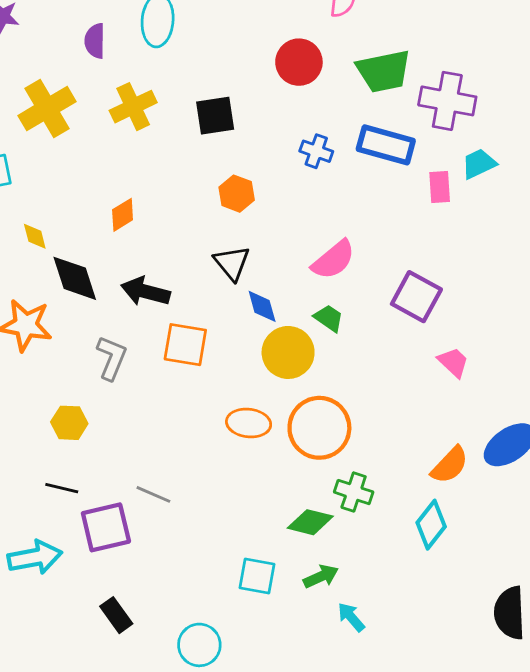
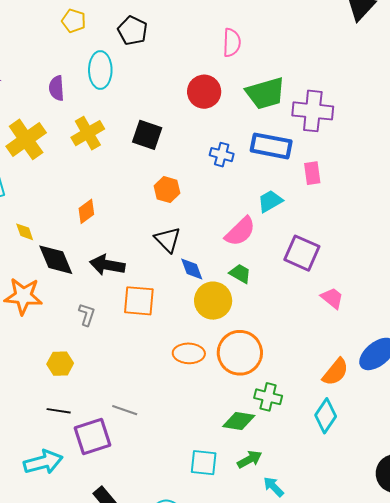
black square: (215, 116) -> (147, 135), turned 32
cyan trapezoid: (479, 164) -> (270, 201), moved
gray L-shape: (112, 358) -> (87, 315), size x0.7

